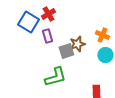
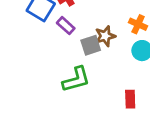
purple rectangle: (47, 36) -> (66, 26), turned -32

